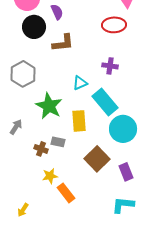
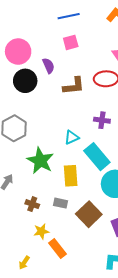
brown L-shape: (63, 43) -> (74, 86), moved
gray rectangle: (58, 142) -> (61, 203), moved
yellow arrow: (23, 210) -> (24, 263), moved

